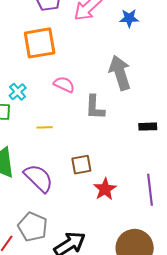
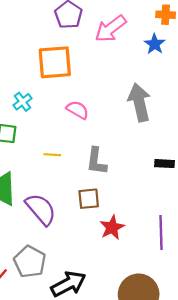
blue star: (129, 18) -> (155, 44), turned 30
cyan cross: (18, 92) -> (22, 102), moved
gray L-shape: (95, 107) -> (96, 161), moved

